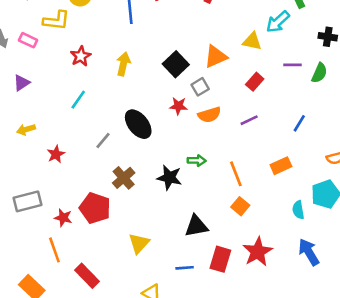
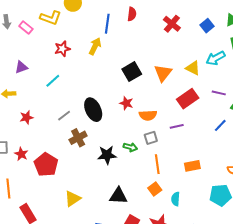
orange triangle: (216, 57) -> (163, 73), turned -42
yellow arrow: (123, 64) -> (95, 46), moved
red rectangle: (255, 82) -> (188, 99), size x1.5
purple triangle: (22, 83) -> (21, 67), moved
gray square: (200, 87) -> (151, 138), moved
blue line: (299, 123) -> (220, 125), moved
black star: (169, 177) -> (107, 155), turned -30
brown cross: (124, 178) -> (78, 138), moved
cyan semicircle: (298, 210) -> (176, 199), moved
red star: (63, 218) -> (21, 154), moved

